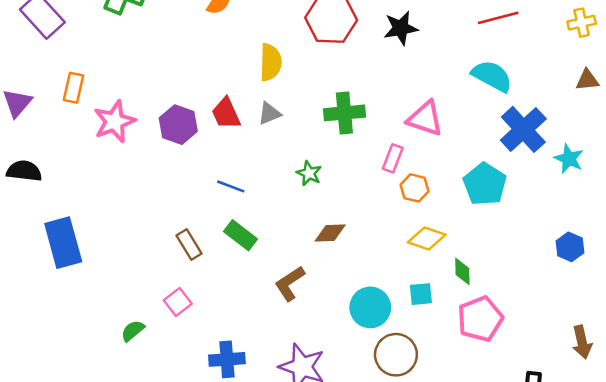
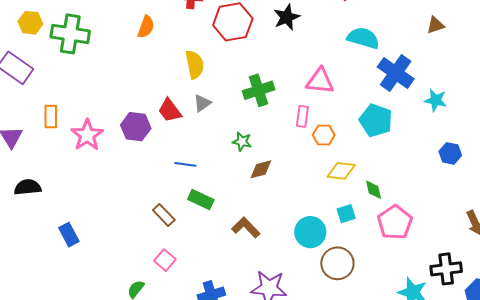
cyan star: (569, 159) -> (436, 100), moved
brown diamond: (330, 233) -> (261, 169), moved
blue rectangle: (63, 243) -> (69, 235), size x0.6
brown L-shape: (290, 283) -> (246, 227), turned 92

